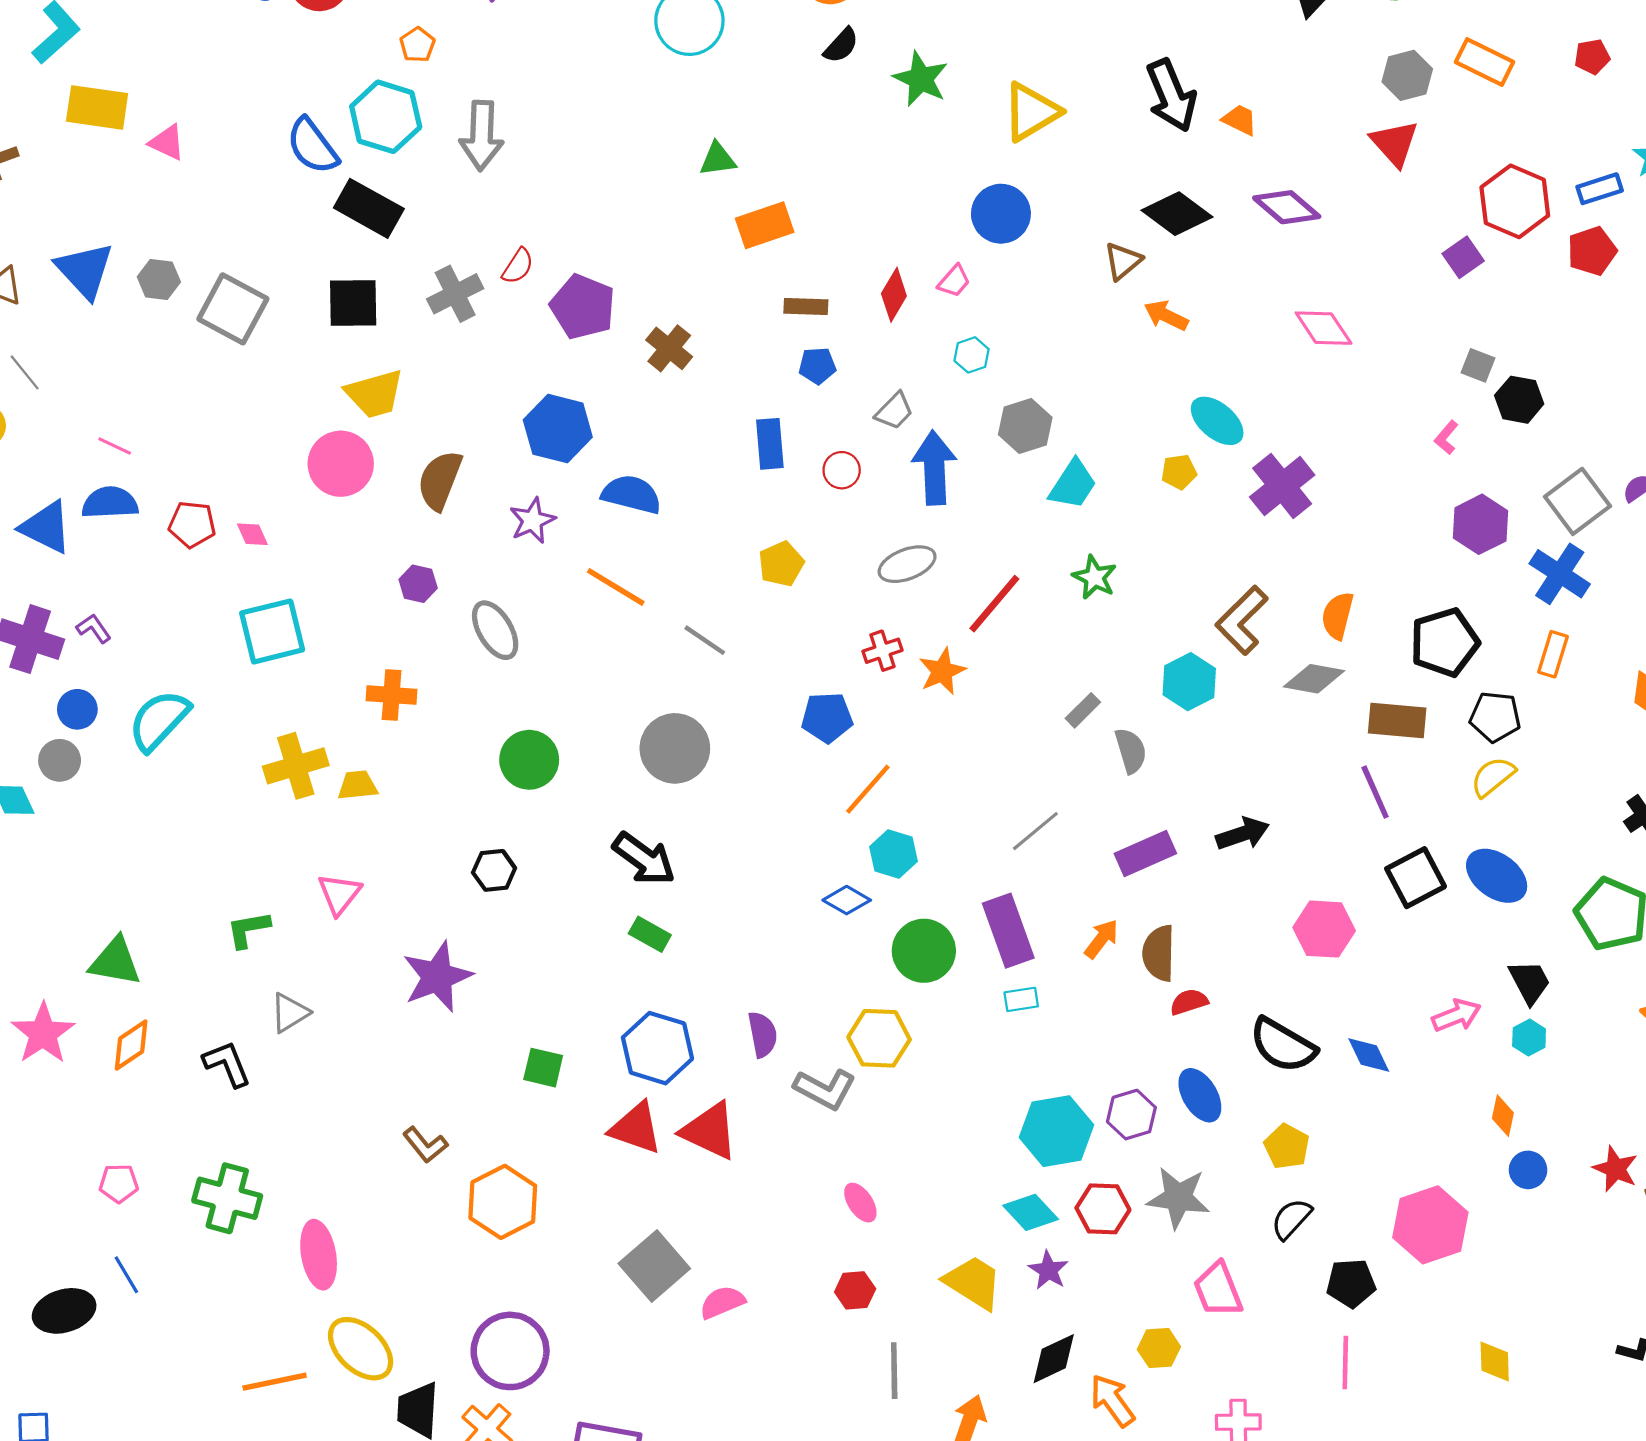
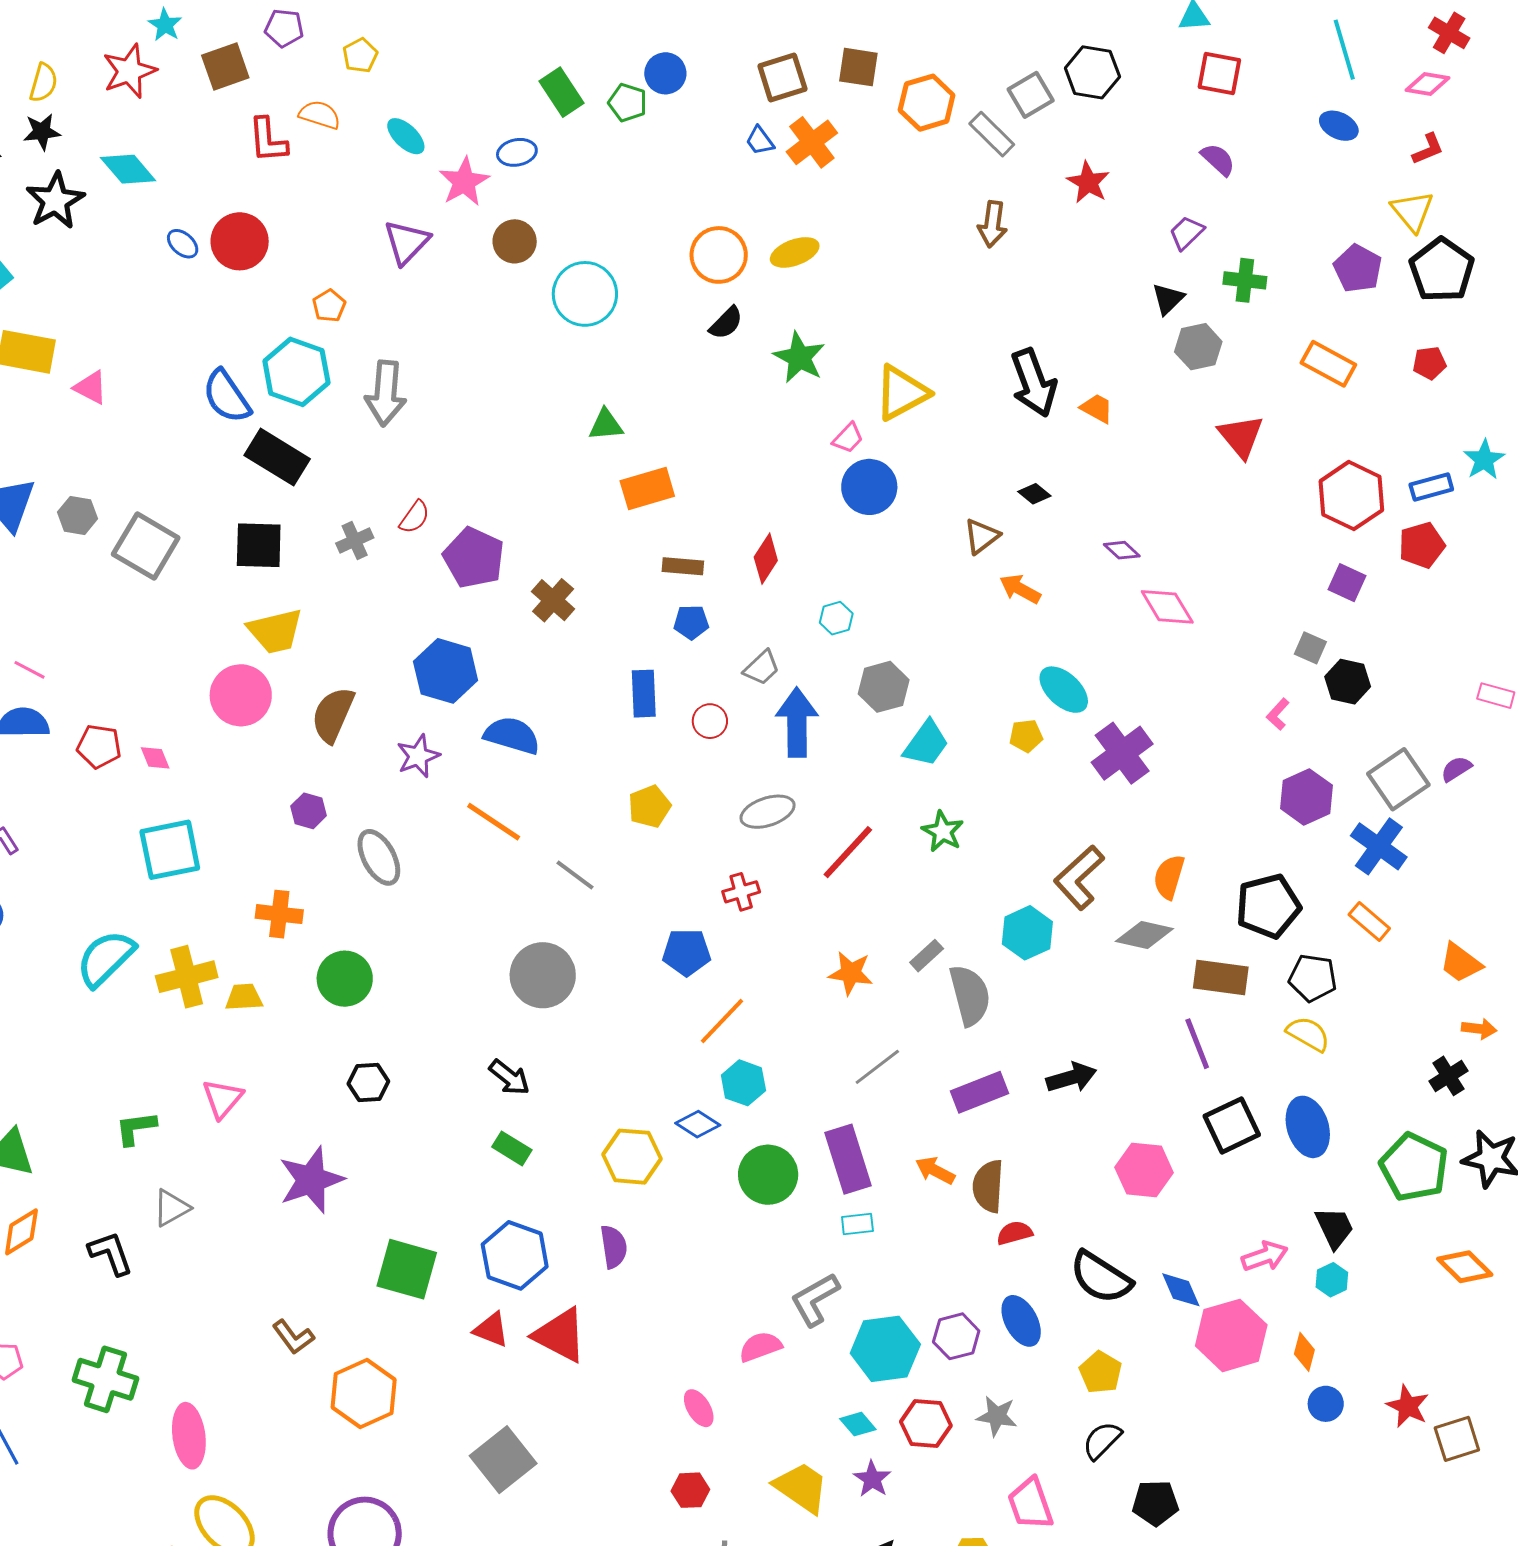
gray hexagon: (1407, 75) -> (1198, 347), moved
purple diamond: (1287, 207) -> (1122, 550), moved, size x0.6
black diamond: (1177, 214) -> (1034, 494), size x0.5
purple square: (1463, 257) -> (1347, 583), moved, turned -33
pink trapezoid: (954, 281) -> (848, 438), moved
gray cross: (455, 294) -> (355, 541), size x0.7
orange rectangle: (1553, 654) -> (1369, 921), turned -69
orange star: (942, 671) -> (851, 973), moved, turned 30
cyan semicircle: (159, 720) -> (106, 958), moved
gray semicircle: (1131, 751) -> (970, 995), size x1.4
green circle: (529, 760) -> (345, 979), moved
yellow semicircle: (1493, 777) -> (1308, 1034), turned 66
black arrow: (644, 859) -> (509, 1077), size x0.7
blue ellipse: (1497, 876) -> (1308, 1127), turned 34
orange arrow: (1102, 939) -> (935, 1171), turned -102
yellow hexagon: (879, 1038) -> (632, 1157), moved
green square: (543, 1068) -> (407, 1269), size x1.6
gray L-shape: (825, 1089) -> (815, 1299), moved, turned 120
red triangle: (636, 1128) -> (491, 1330), size x0.7
gray star: (1178, 1198) -> (997, 1416), size x0.7
cyan diamond: (1031, 1212) -> (858, 1424), size x0.7
pink hexagon: (1430, 1225) -> (1231, 1335), moved
pink semicircle: (722, 1302) -> (760, 1347), moved

